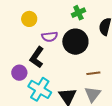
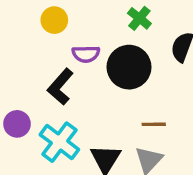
green cross: (78, 13) -> (139, 18), turned -32
purple circle: (19, 73) -> (17, 124), moved

